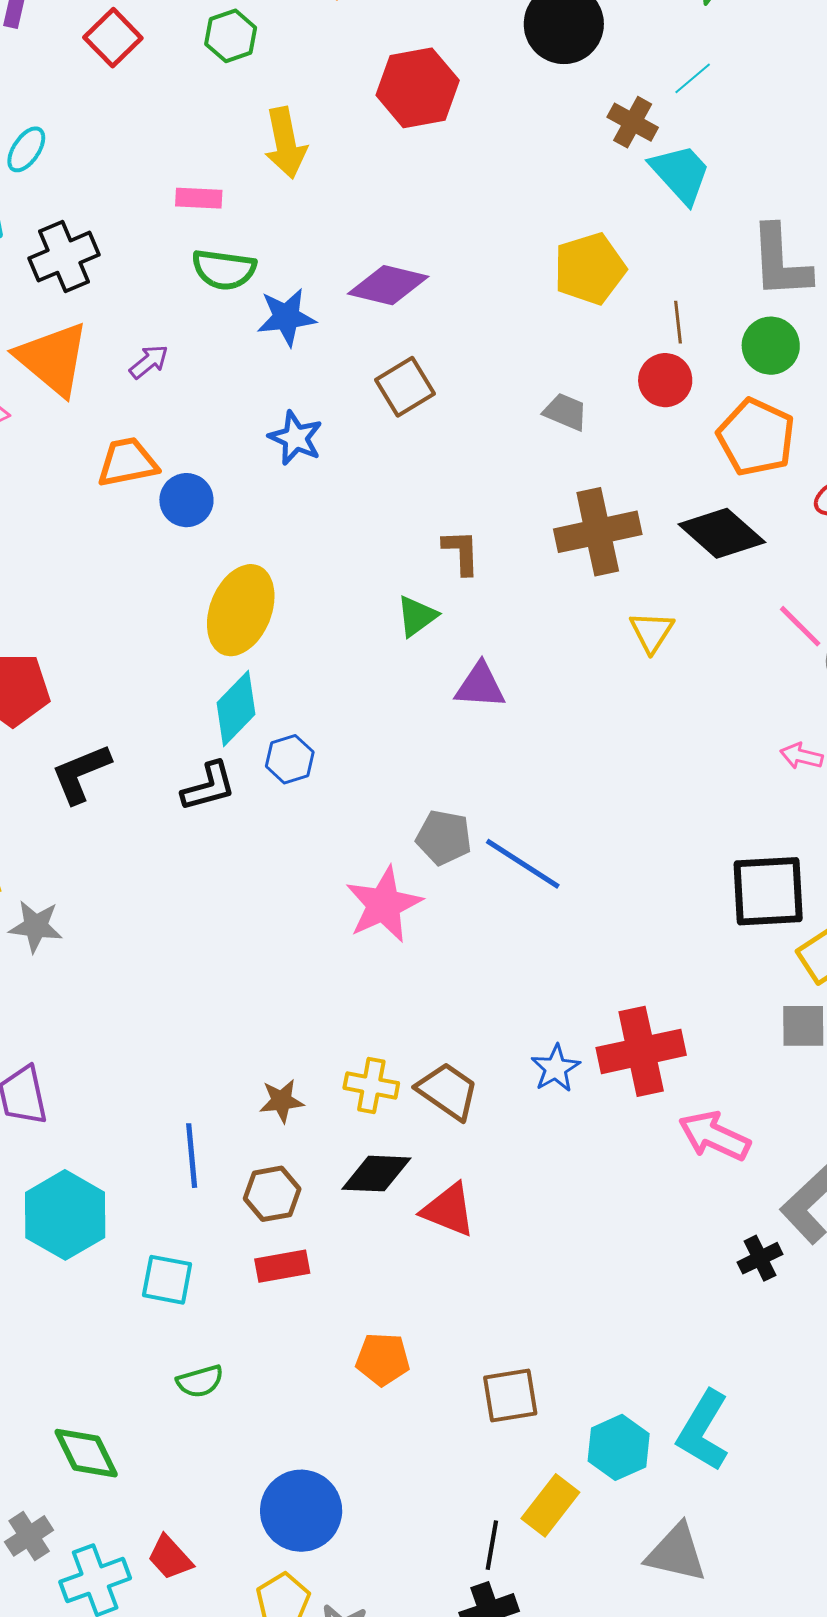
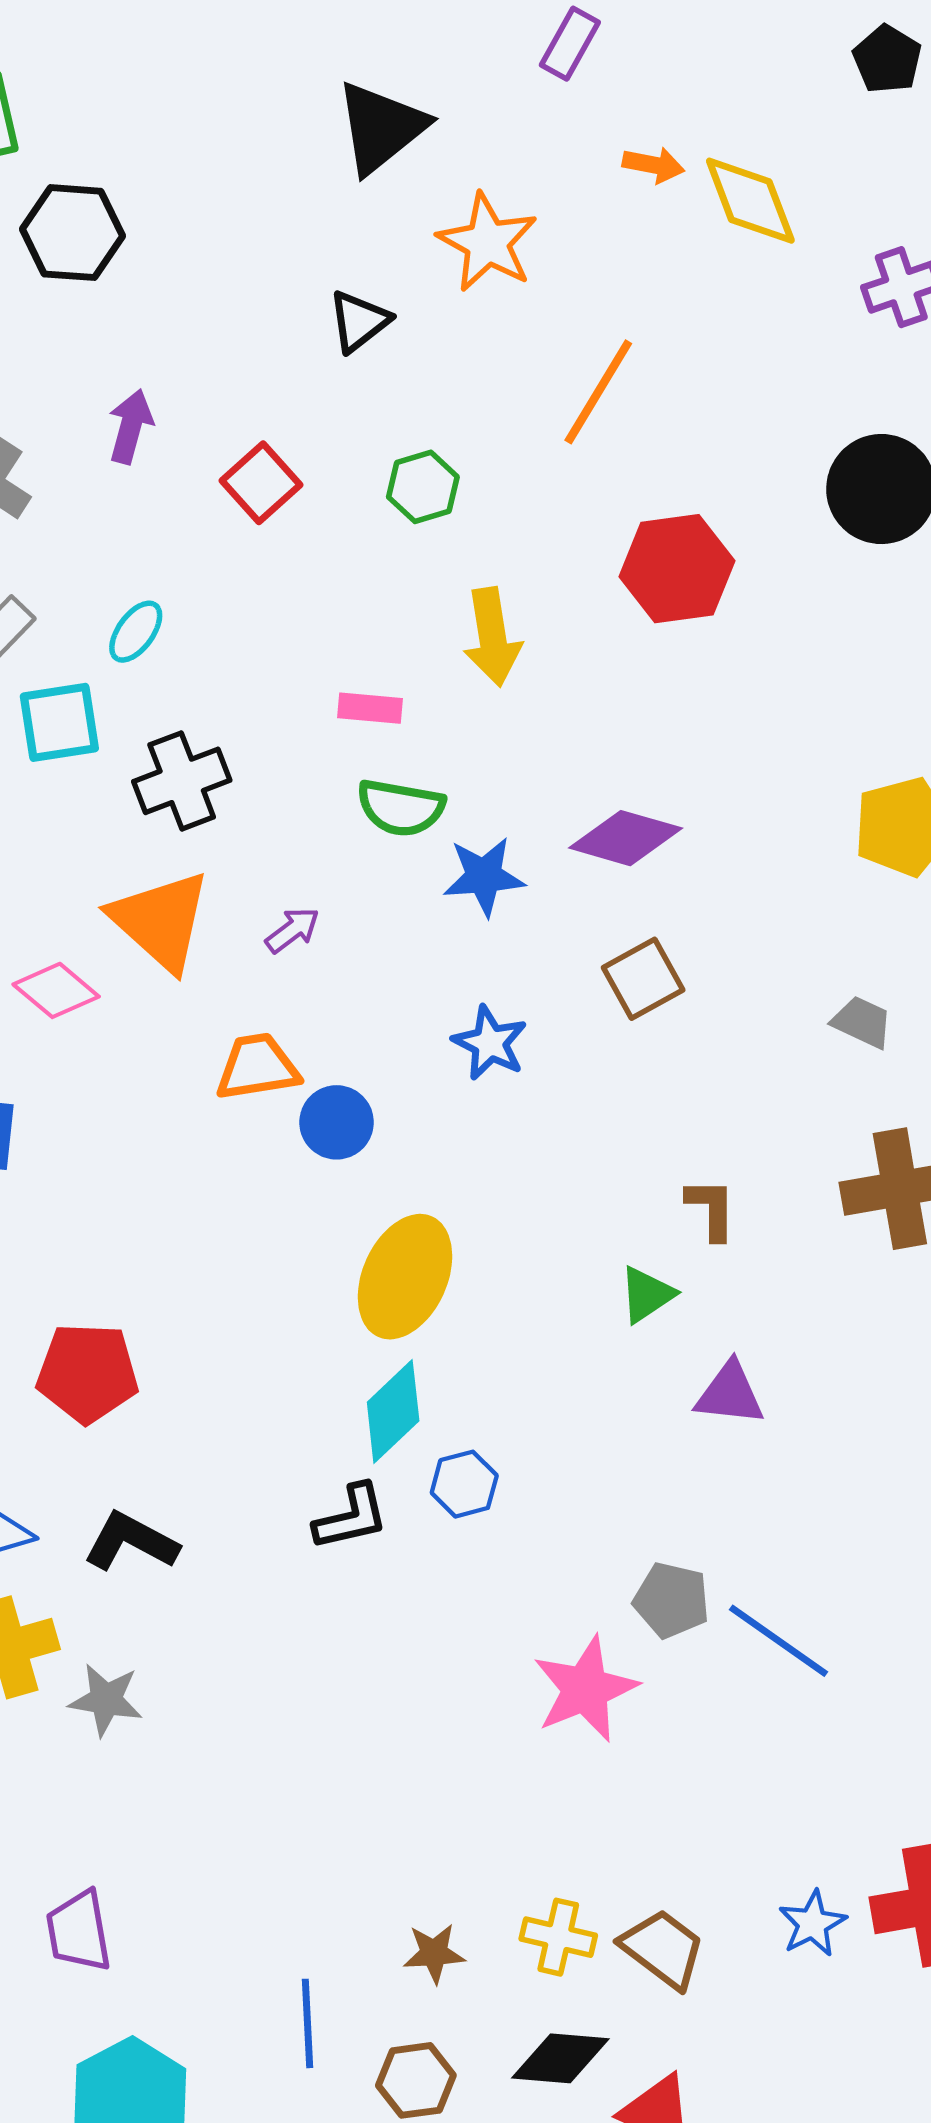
black L-shape: (81, 773) -> (131, 1542), moved, turned 48

